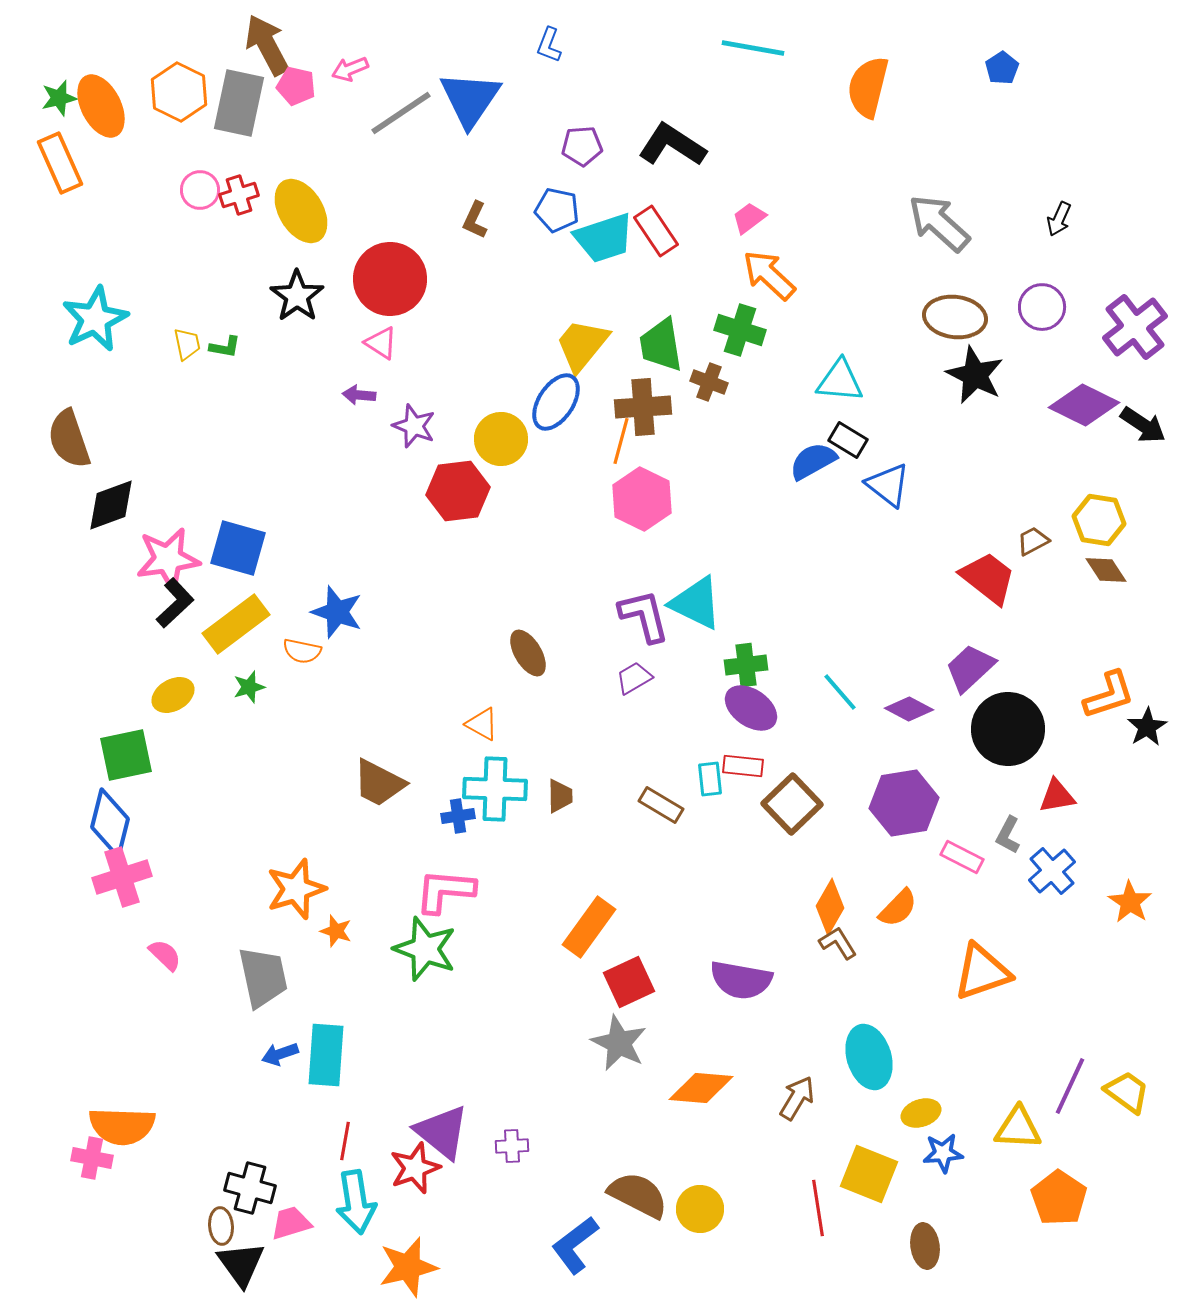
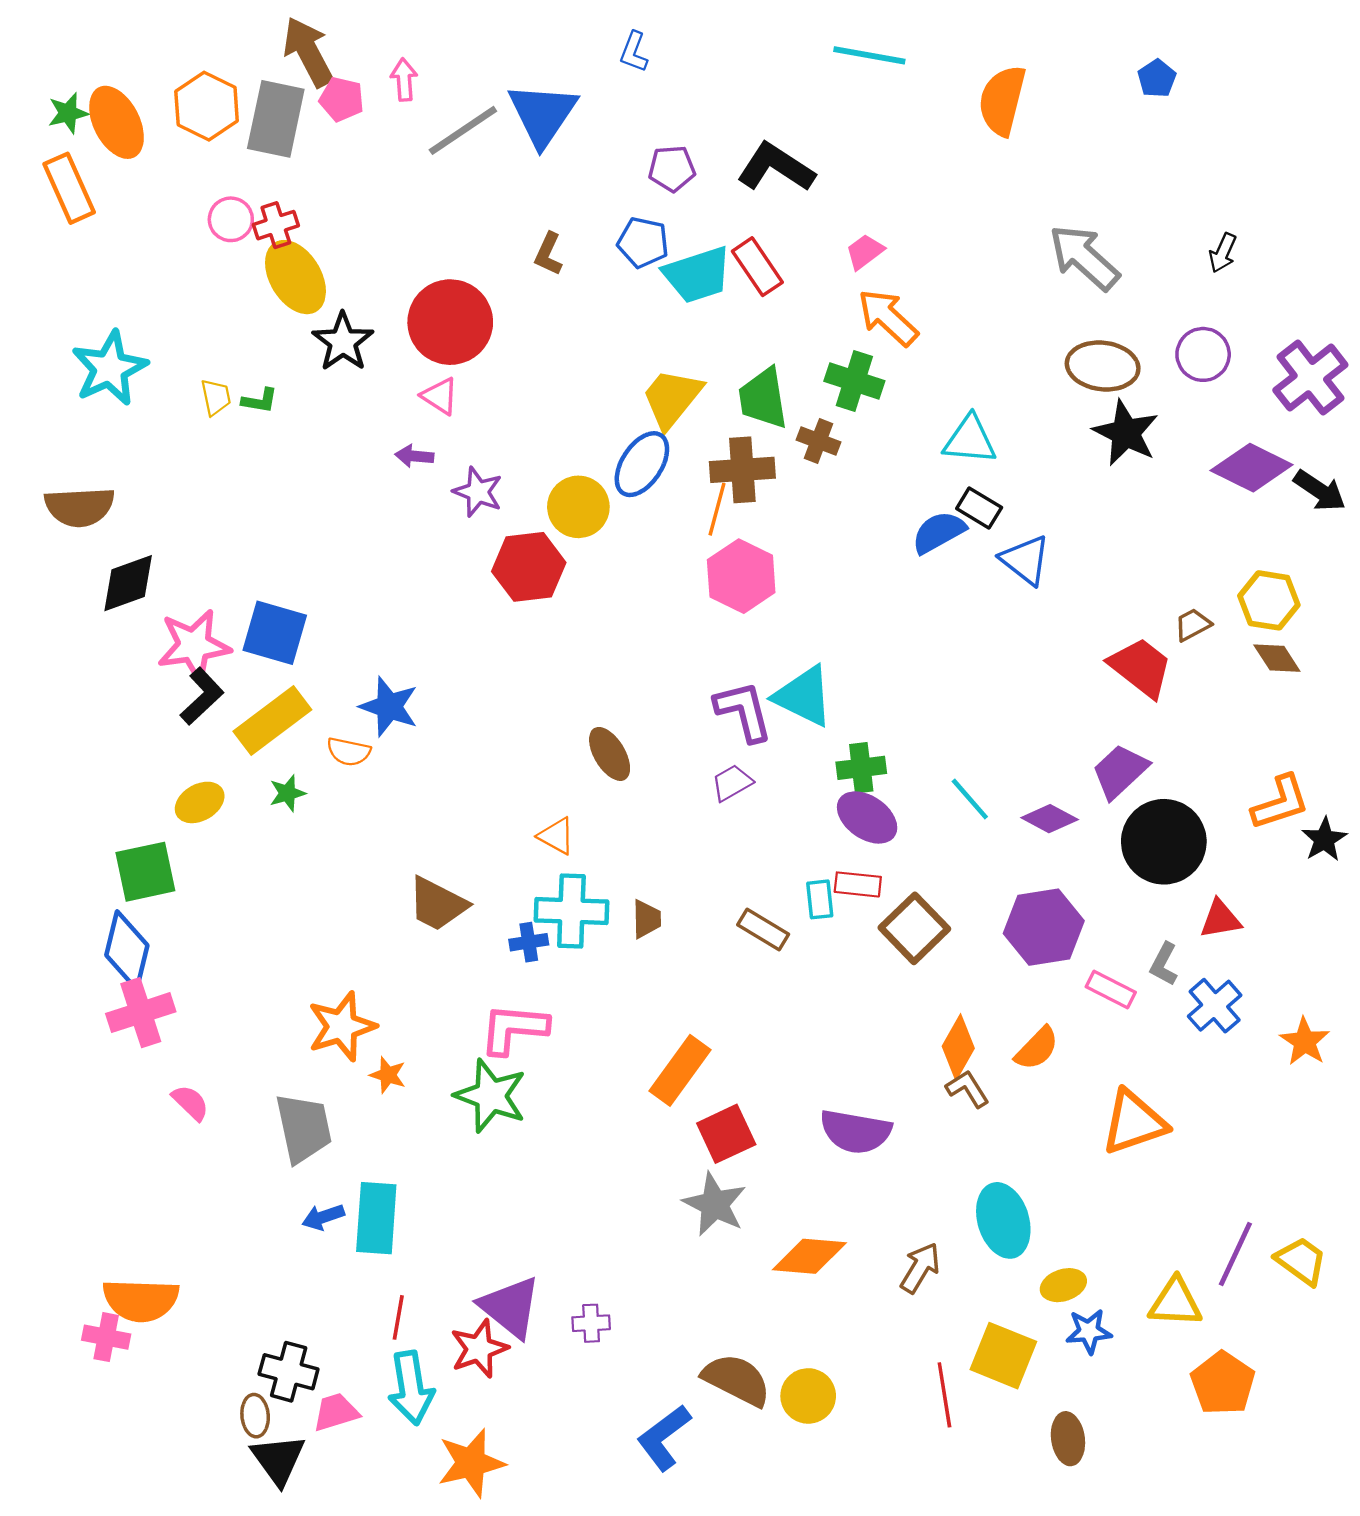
pink arrow: (350, 69) -> (404, 80), turned 108
yellow ellipse: (301, 211) -> (295, 277), moved
brown semicircle: (69, 439) -> (80, 507), turned -74

